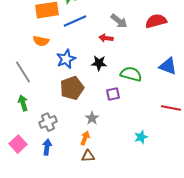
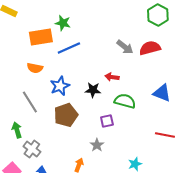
gray arrow: (119, 21) -> (125, 47), moved
red arrow: (106, 38) -> (112, 77), moved
gray line: (23, 72) -> (30, 102), moved
gray star: (92, 118) -> (97, 145), moved
gray cross: (48, 122) -> (32, 149), moved, turned -30

